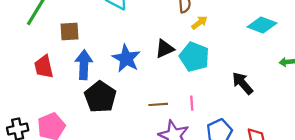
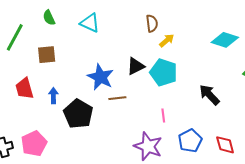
blue arrow: (84, 65) -> (53, 96), moved, size x0.6
brown line: (158, 104) -> (117, 98), moved

